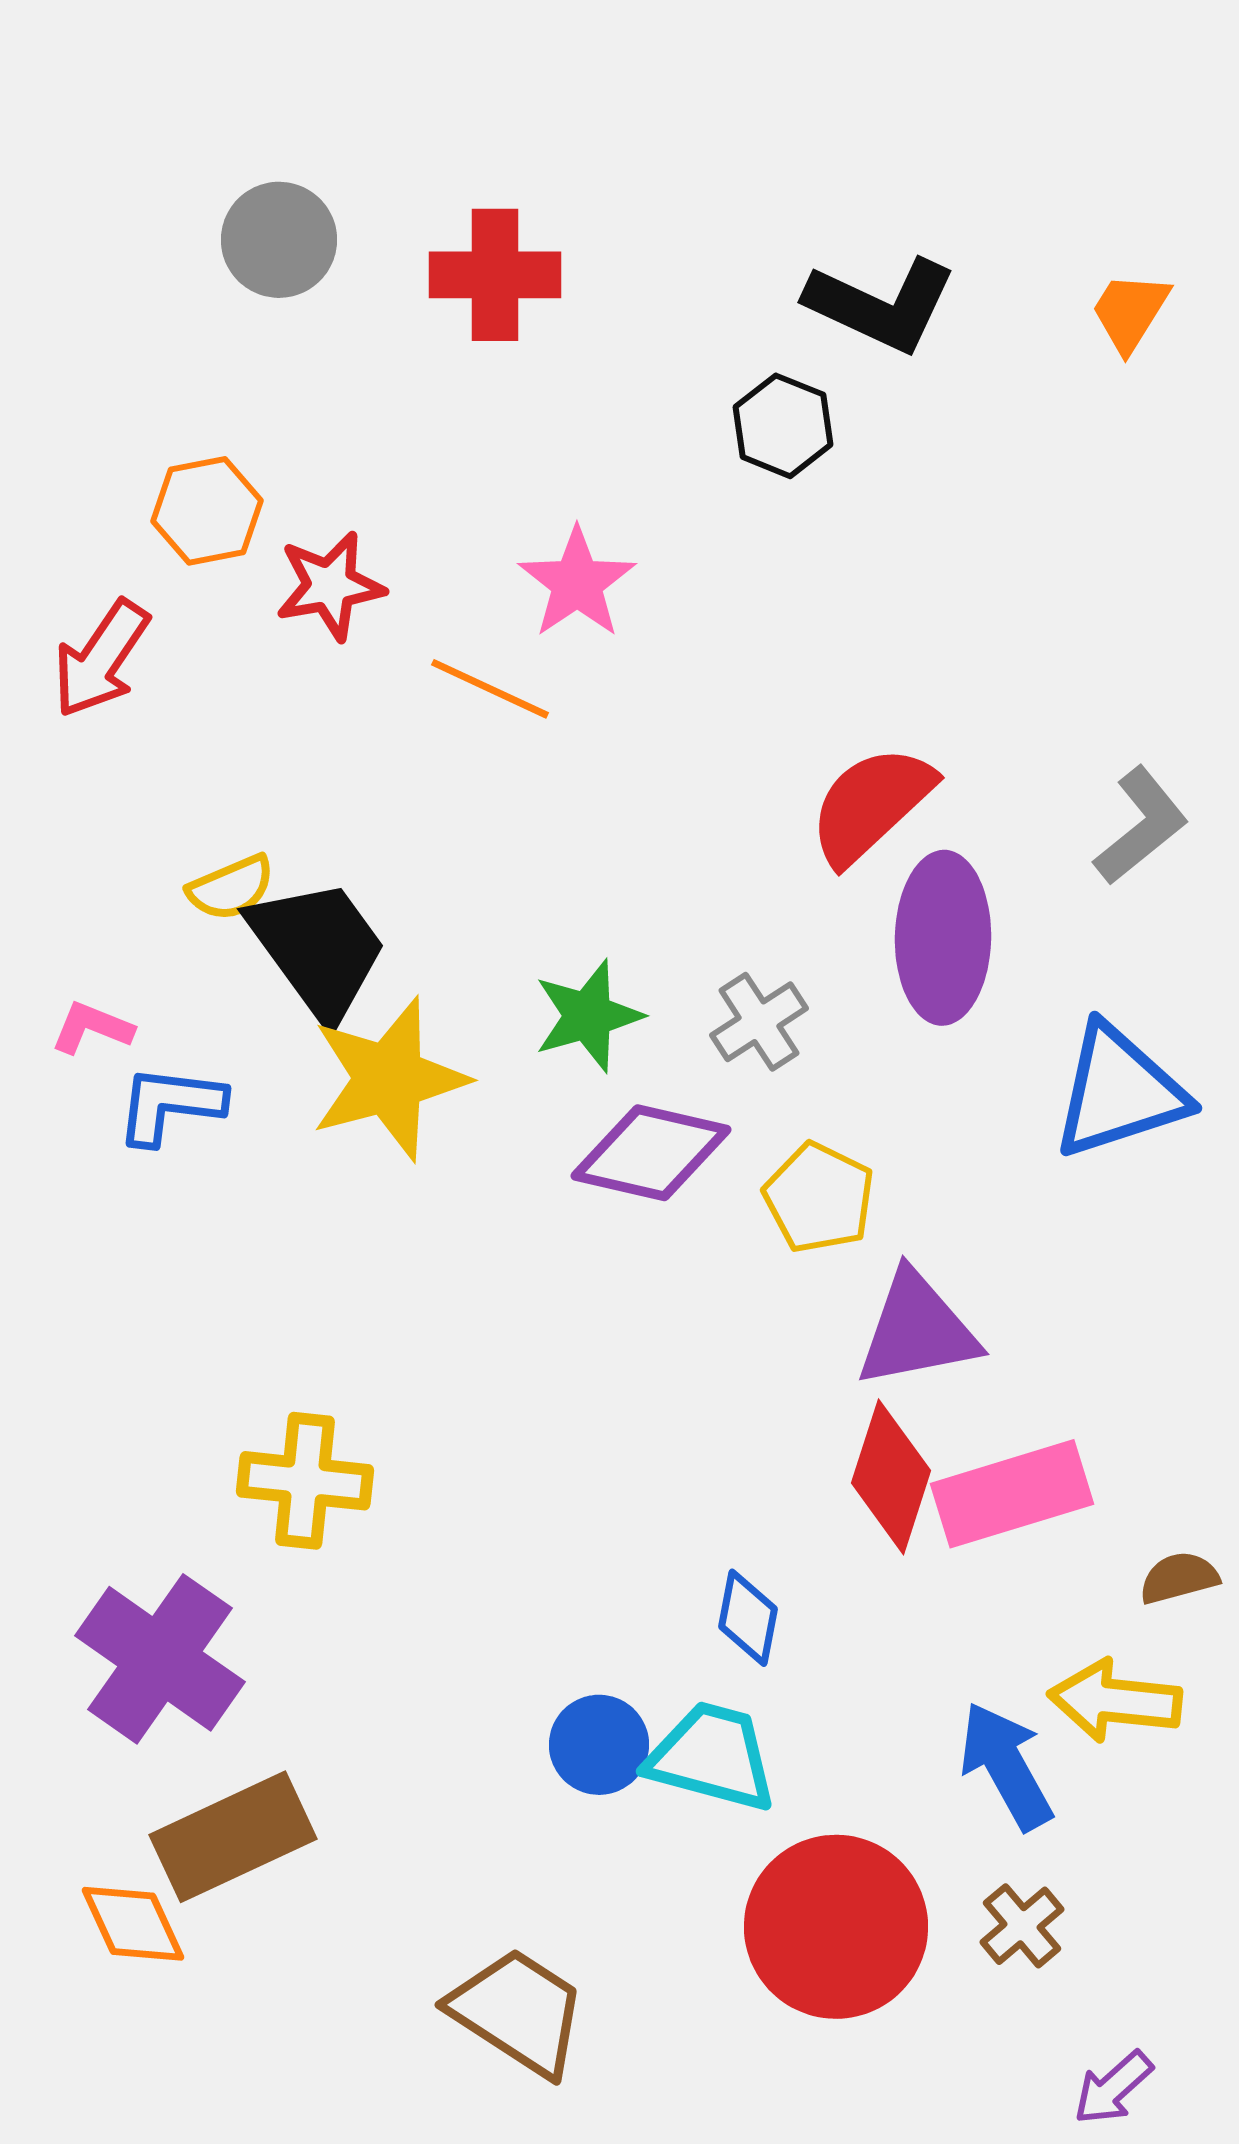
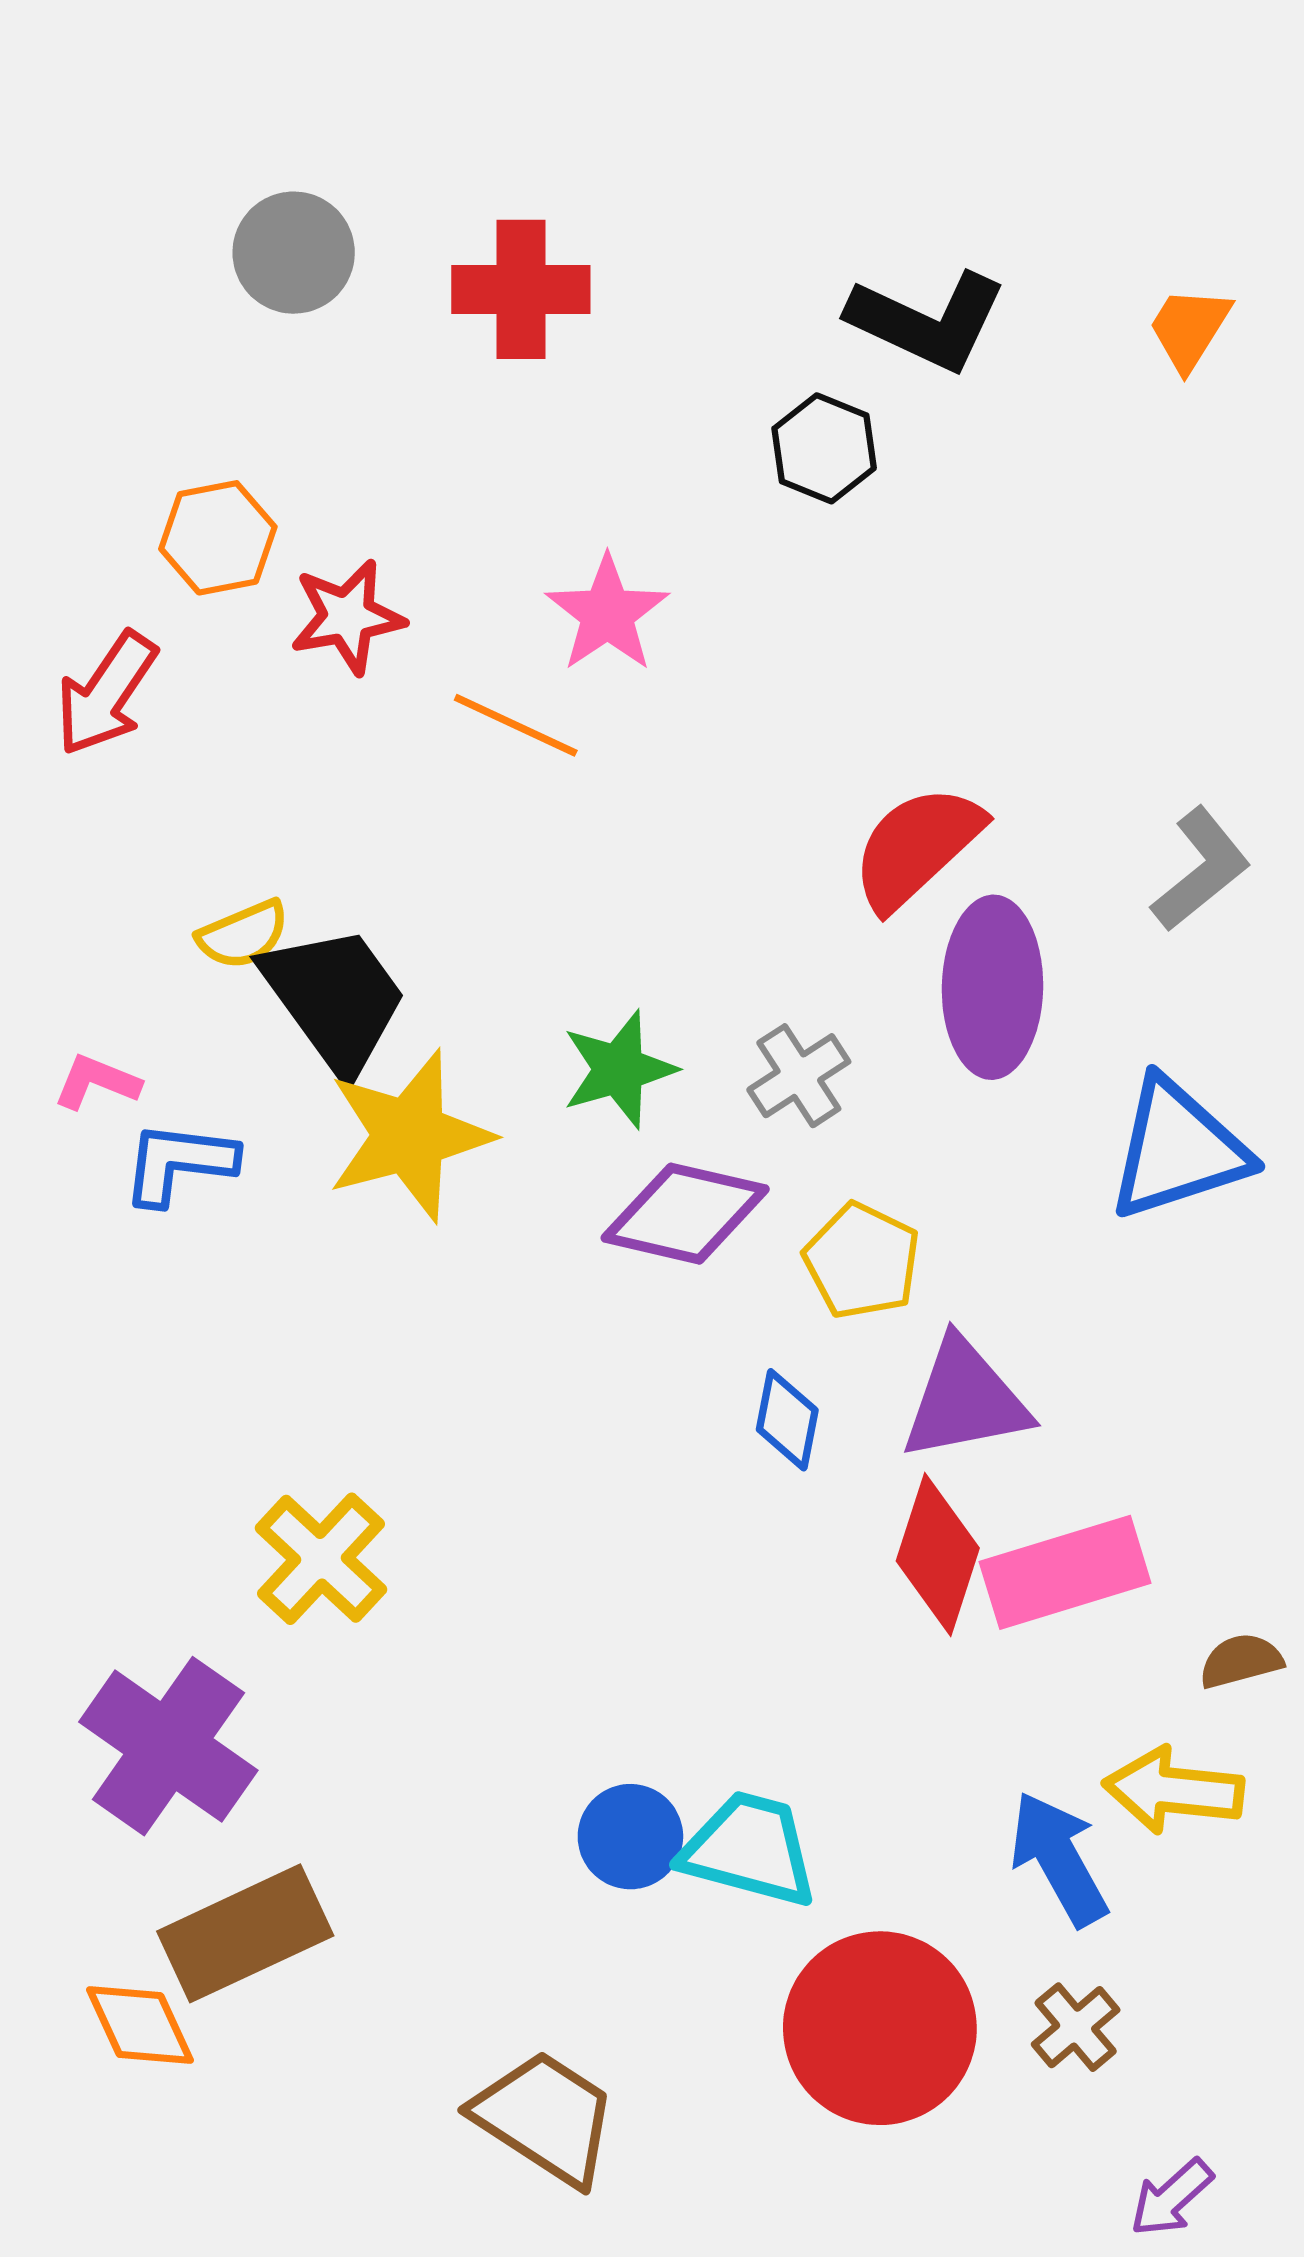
yellow cross: (305, 1481) -> (321, 1559), turned 37
blue diamond: (748, 1618) -> (787, 1420), moved

